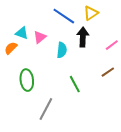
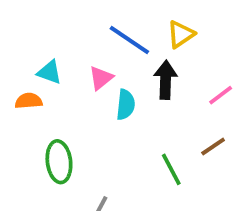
pink triangle: (40, 37) -> (101, 78), moved
orange semicircle: (11, 48) -> (29, 101), turned 40
green line: (75, 84) -> (171, 169), moved

